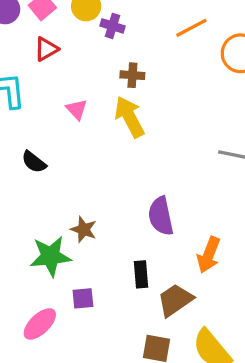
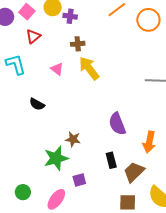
brown cross: (132, 75) -> (78, 44), moved

